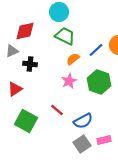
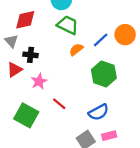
gray triangle: (12, 51) -> (11, 41), turned -48
pink star: (69, 81) -> (39, 81), moved
red triangle: (15, 89) -> (15, 70), moved
blue semicircle: (83, 121) -> (99, 112), moved

